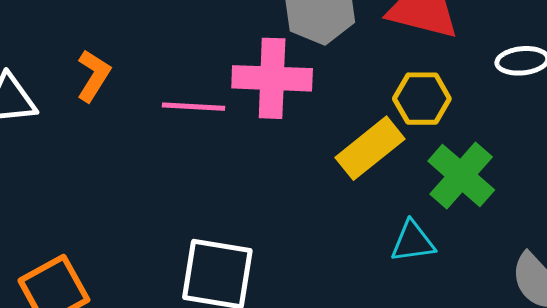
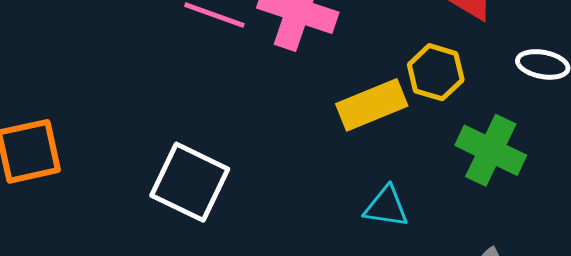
green cross: (461, 176) -> (491, 150), moved, turned -32

